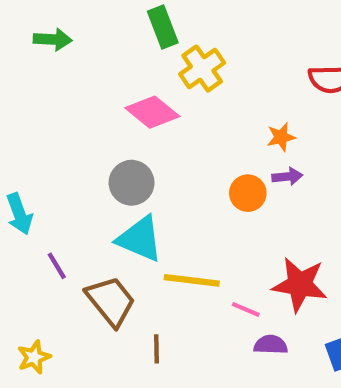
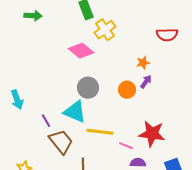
purple arrow: (287, 177) -> (146, 82), turned -48
gray circle: (132, 183) -> (88, 88), moved
purple line: (57, 266) -> (46, 121), moved

